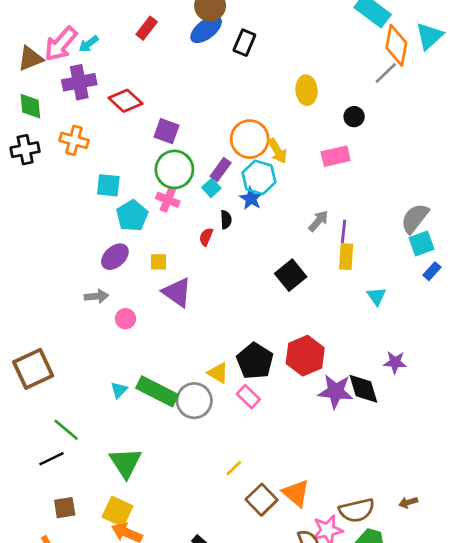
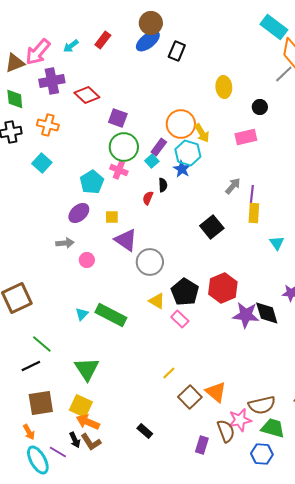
cyan arrow: (89, 44) -> (71, 46), moved
cyan square: (108, 185) -> (42, 163), moved, turned 36
gray circle: (194, 401) -> (150, 262), moved
brown square: (65, 508) -> (41, 403), size x1.5

